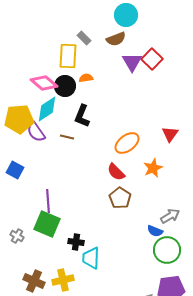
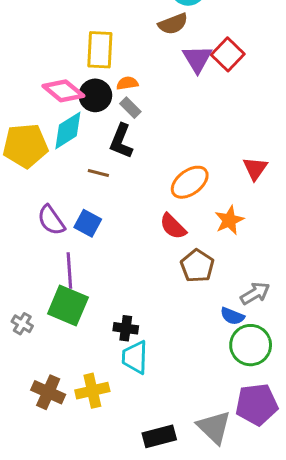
gray rectangle: (84, 38) -> (130, 108), moved
purple semicircle: (36, 132) -> (51, 220), moved
blue square: (15, 170) -> (88, 223), moved
brown pentagon: (120, 198) -> (197, 266), moved
black cross: (76, 242) -> (126, 328), moved

